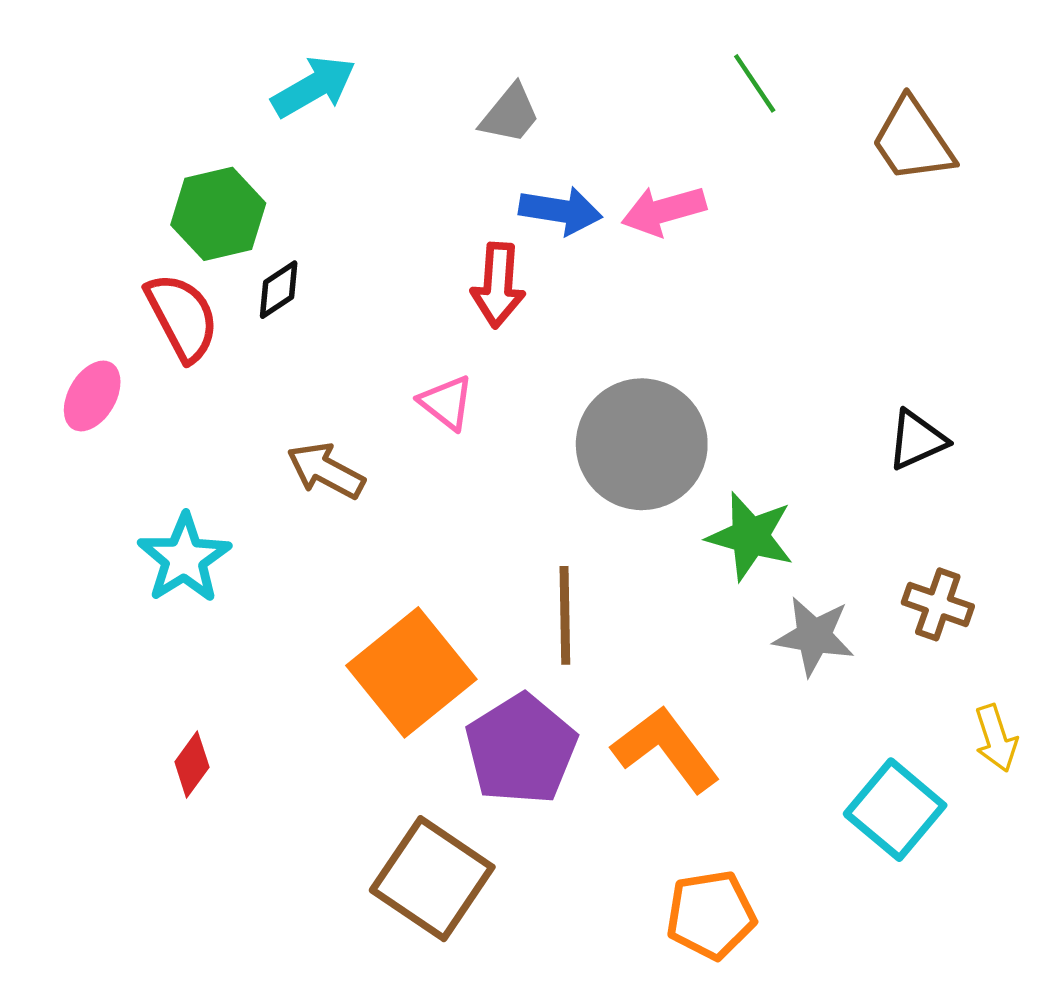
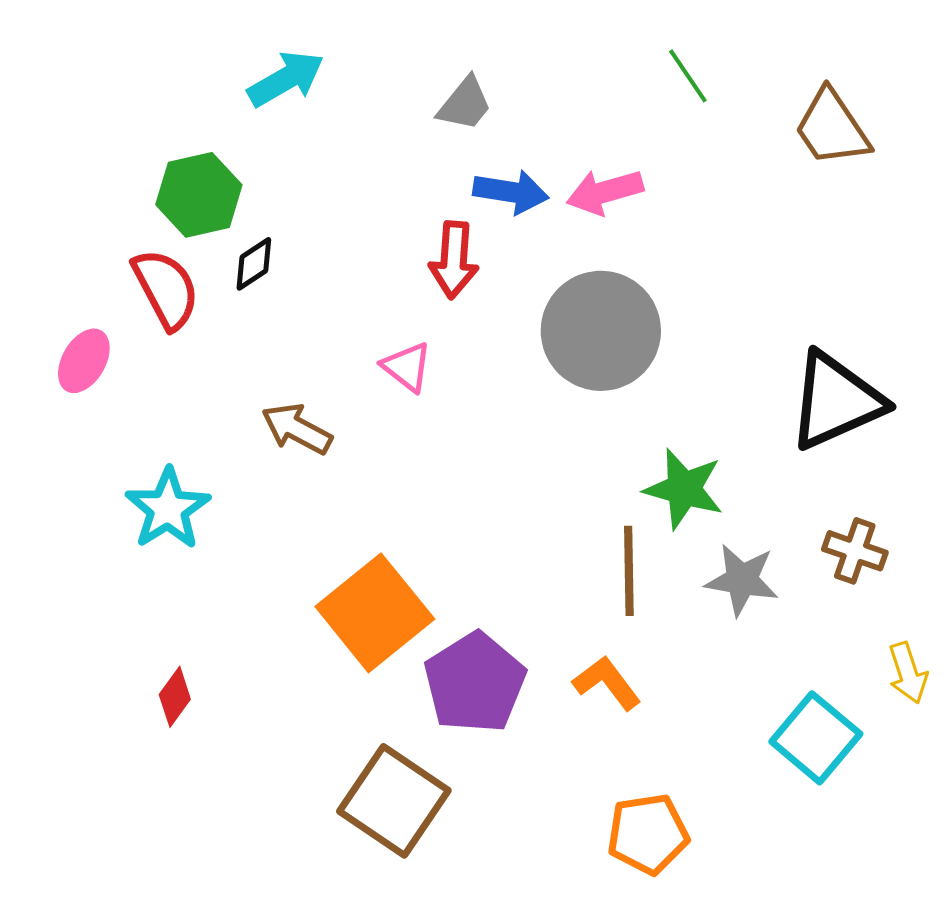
black triangle: (917, 440) -> (836, 401), size x1.8
gray circle: (642, 444) -> (601, 331), moved
brown line: (565, 615) -> (629, 571), moved
orange L-shape: (666, 749) -> (607, 683), size x0.7

